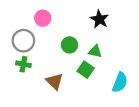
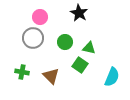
black star: (100, 19) -> (79, 13), moved
gray circle: (23, 41) -> (33, 38), moved
green cross: (23, 64) -> (22, 72), moved

